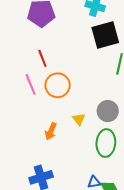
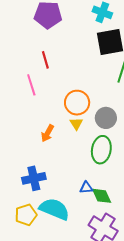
orange circle: (58, 85) -> (77, 103), moved

